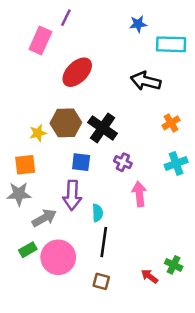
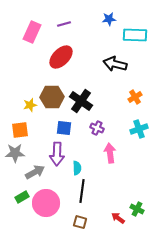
purple line: (66, 18) -> (64, 24), moved, turned 48

